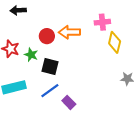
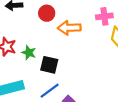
red circle: (47, 36) -> (47, 13), moved

